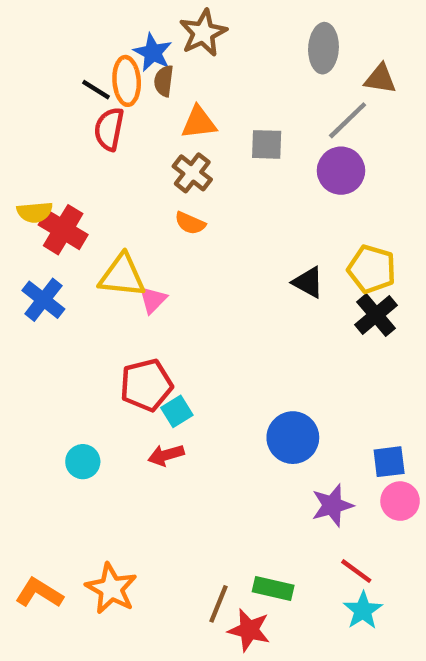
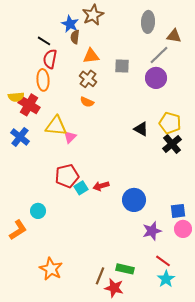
orange ellipse: (127, 81) -> (43, 80), moved
red arrow: (166, 455) -> (101, 186), moved
orange L-shape: (39, 593) -> (18, 230), moved, turned 115

